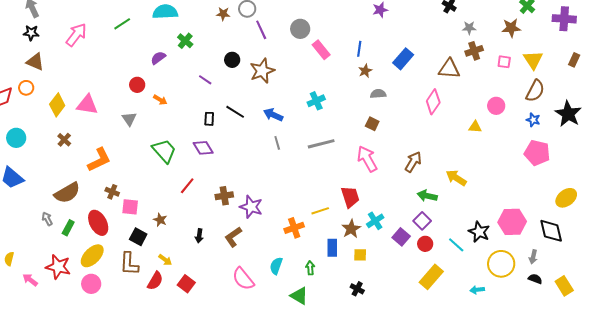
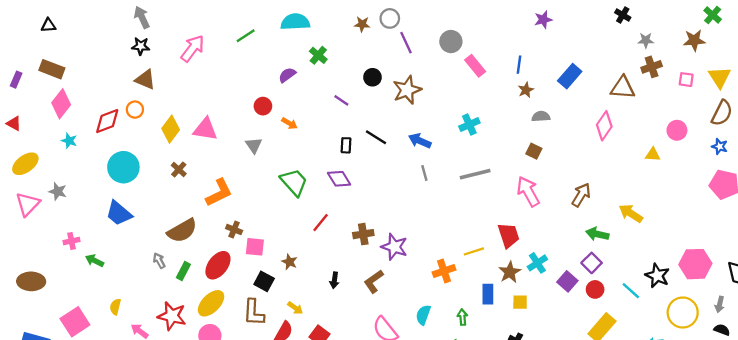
cyan circle: (16, 138) -> (123, 167), size x1.4
red ellipse: (98, 223) -> (218, 265), turned 65

